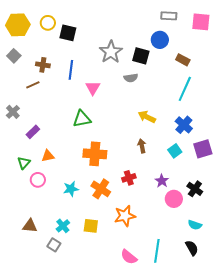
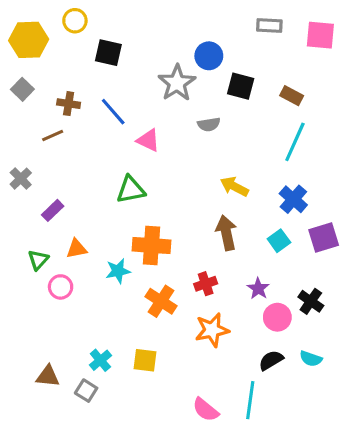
yellow circle: (48, 23) -> (75, 21), moved
blue circle: (160, 40) -> (209, 56), moved
black square: (141, 56) -> (241, 86), moved
blue line: (71, 70) -> (113, 112), turned -48
pink triangle: (93, 88) -> (148, 140), turned -35
brown arrow: (142, 146) -> (226, 233), size x1.5
cyan star: (71, 189) -> (118, 271), moved
orange star: (125, 216) -> (212, 330), moved
brown triangle: (30, 226) -> (48, 376), moved
black semicircle: (192, 248) -> (271, 360), moved, turned -91

